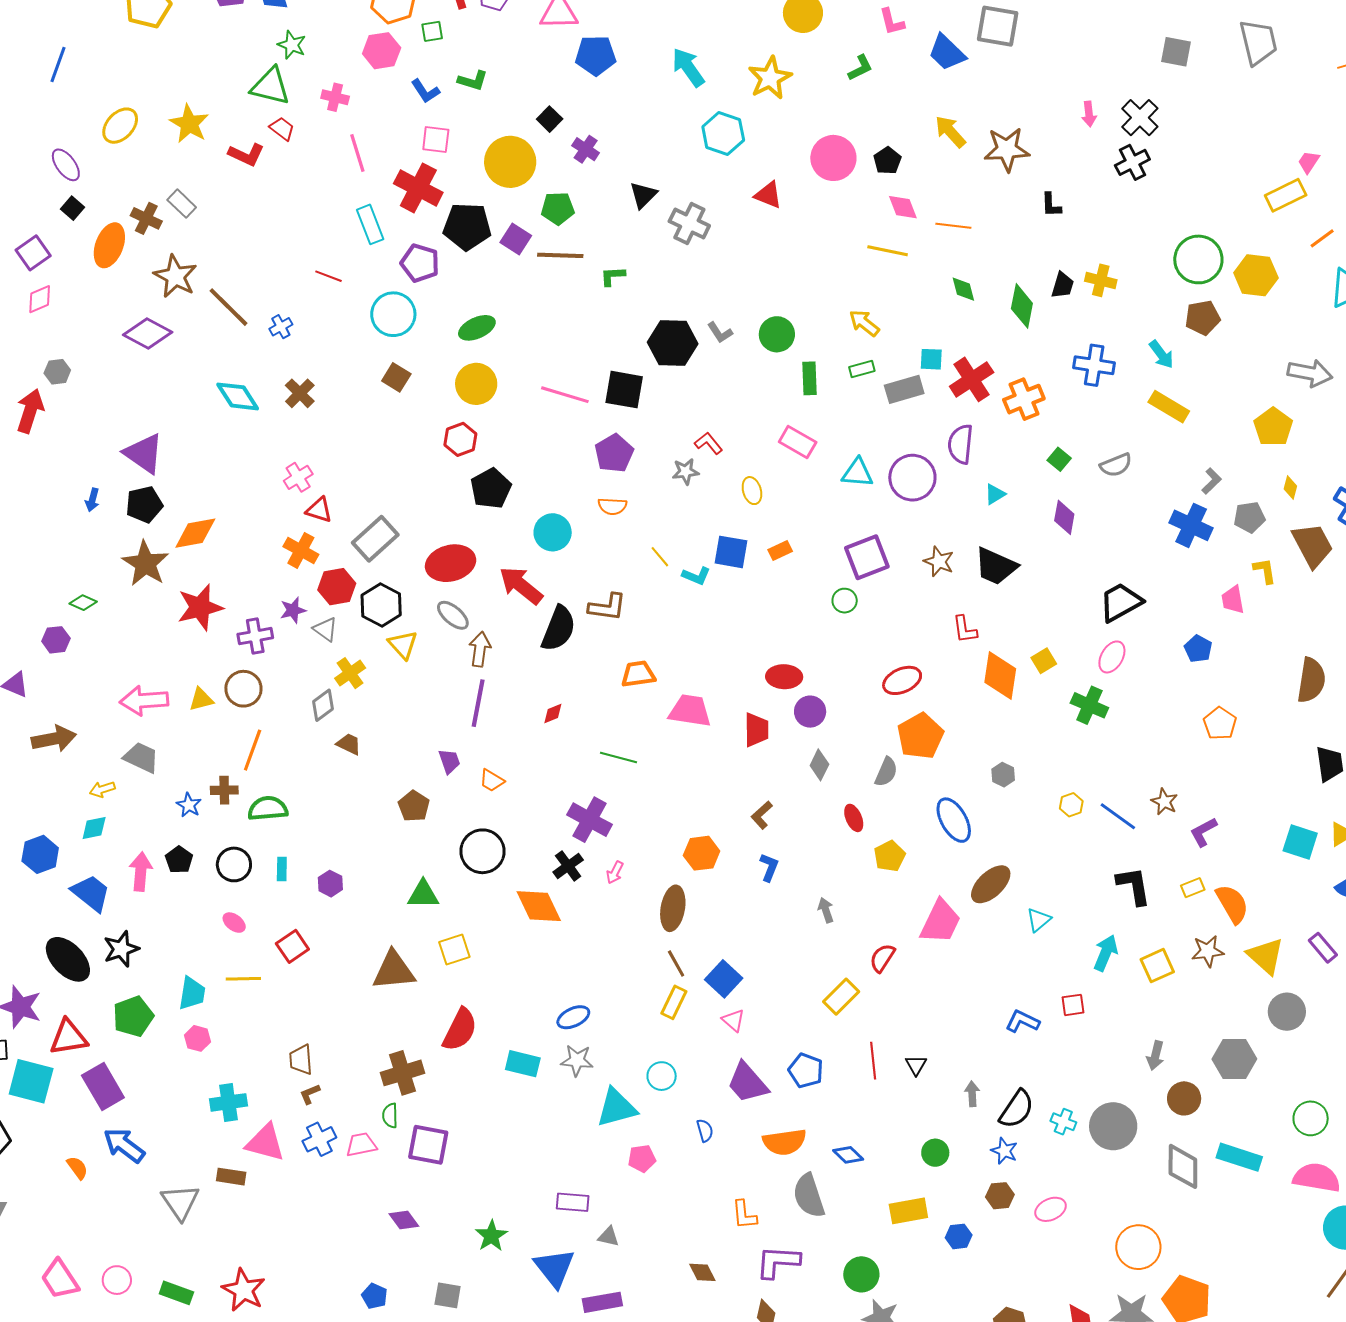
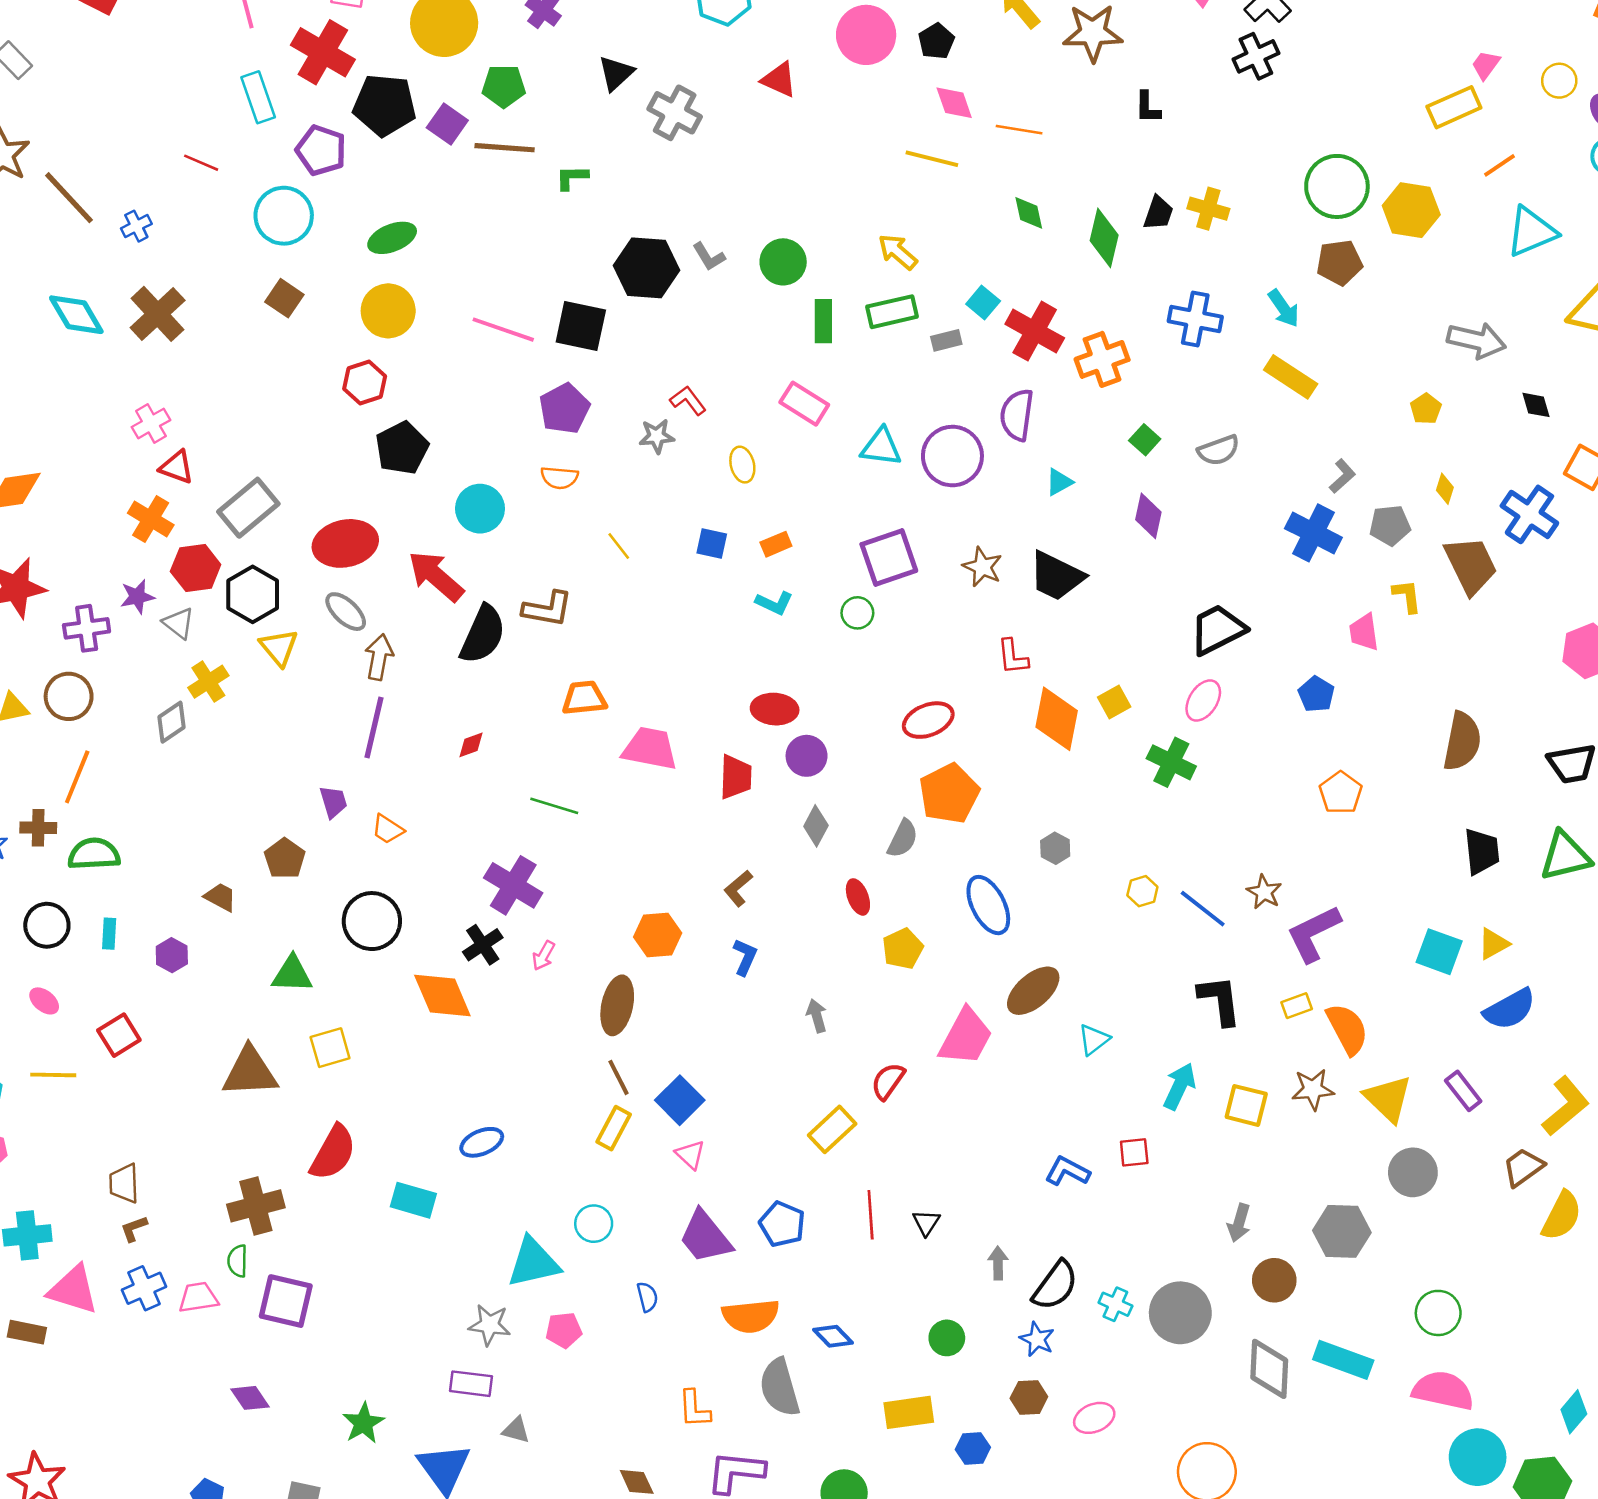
cyan square: (931, 359) -> (983, 302), turned 35
green rectangle: (862, 369) -> (892, 312), size x1.5
red cross: (972, 379) -> (1035, 331), turned -30
gray rectangle: (904, 389) -> (946, 340), size x0.6
brown cross: (300, 393) -> (158, 314), size x1.4
yellow pentagon: (1273, 427) -> (1426, 409), size x0.6
blue square: (731, 552) -> (712, 544), size x0.7
cyan L-shape: (696, 576) -> (774, 603), moved
brown trapezoid: (349, 744) -> (220, 897), moved
purple L-shape: (1203, 832) -> (1314, 934), size x1.5
yellow square: (1157, 966) -> (1246, 1105), turned 36
gray star: (577, 1060) -> (490, 1325), moved

